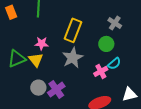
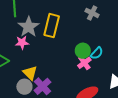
green circle: (106, 44) -> (83, 51), moved
gray star: (73, 58) -> (29, 27), moved
yellow triangle: (36, 60) -> (30, 73), moved

